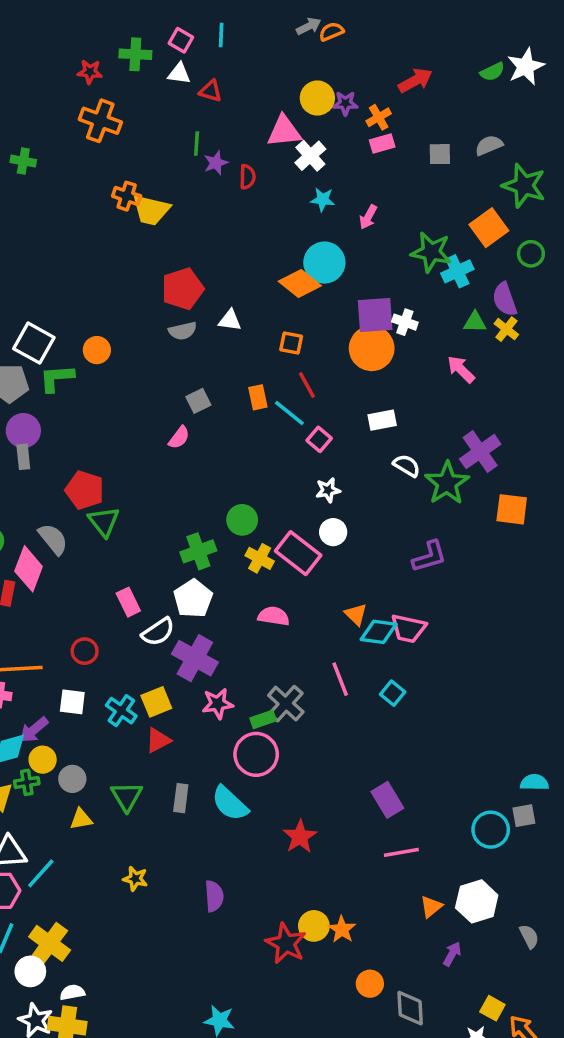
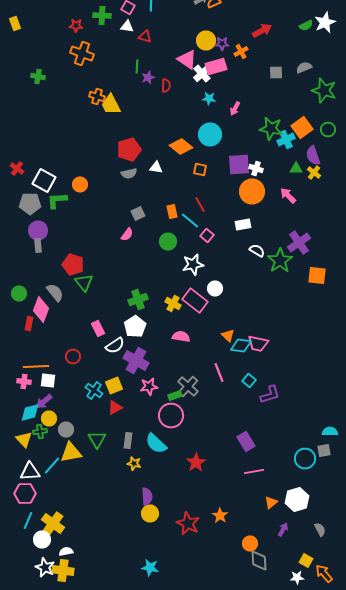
pink triangle: (284, 131) -> (187, 60), turned 40
pink rectangle: (382, 144) -> (216, 66), moved, size x1.5
yellow trapezoid: (151, 210) -> (111, 104), turned 50
orange square: (489, 228) -> (302, 128), moved
orange diamond: (300, 284) -> (181, 146), moved
orange square: (291, 343) -> (200, 170), moved
orange circle: (372, 348) -> (252, 192), moved
white star: (328, 490) -> (193, 264), moved, size x1.5
green circle: (242, 520) -> (168, 242), moved
purple L-shape: (429, 557) -> (270, 394), moved
white square: (72, 702) -> (48, 380), moved
yellow triangle: (81, 819) -> (71, 452), size x1.6
cyan line: (41, 873) -> (52, 466), moved
yellow star: (135, 879) -> (134, 464), moved
yellow circle: (314, 926) -> (150, 514), moved
gray semicircle: (529, 936) -> (320, 530), moved
orange circle: (370, 984) -> (250, 544), moved

